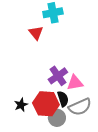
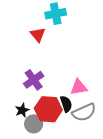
purple cross: (58, 76) -> (34, 80), moved
gray circle: (57, 118) -> (34, 124), moved

